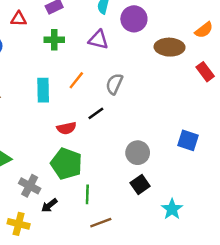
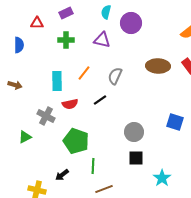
brown ellipse: (170, 47) -> (158, 66), moved
red semicircle: (66, 128) -> (70, 104), moved
black square: (140, 185) -> (136, 158), turned 35
gray cross: (30, 186) -> (46, 116), moved

